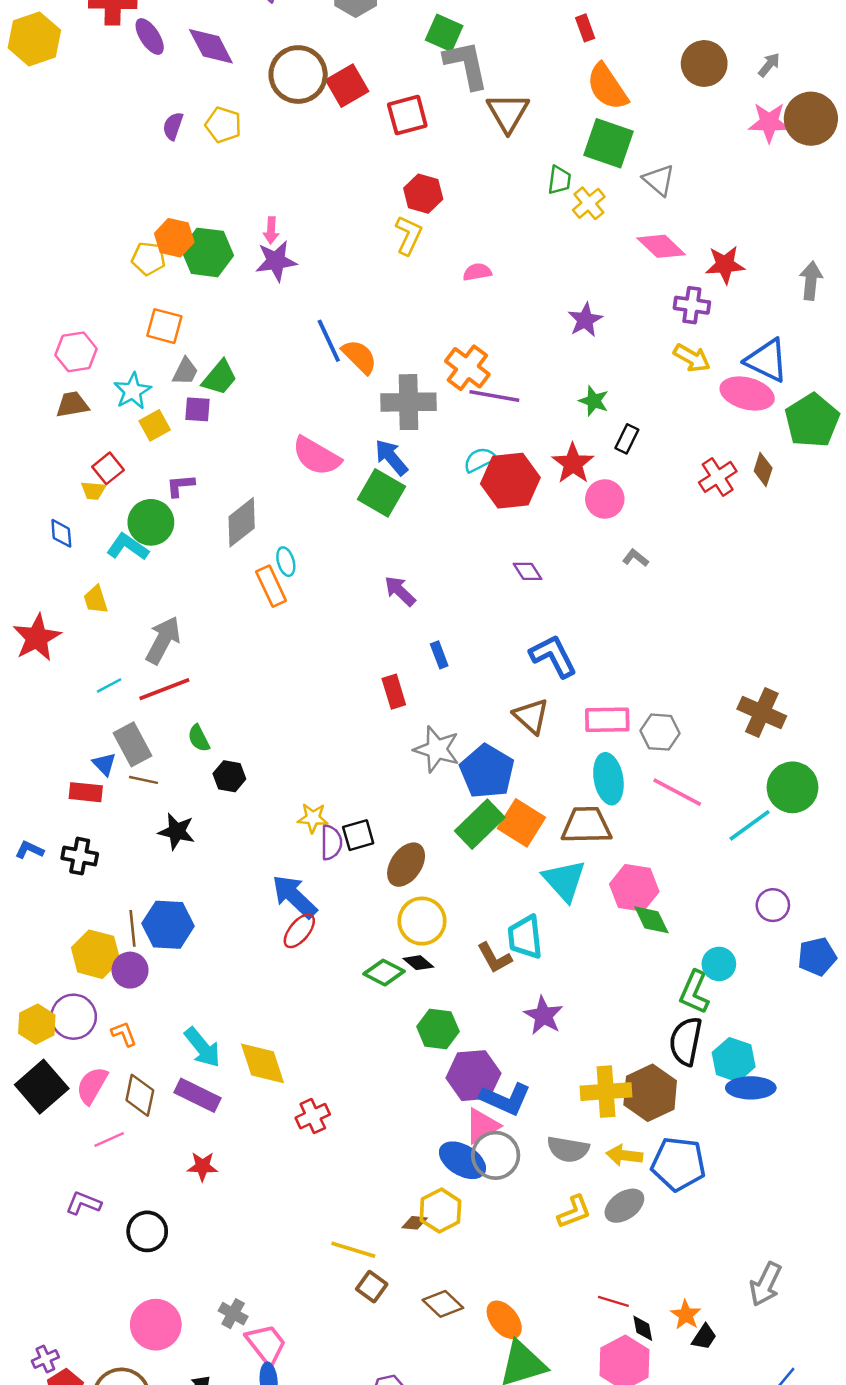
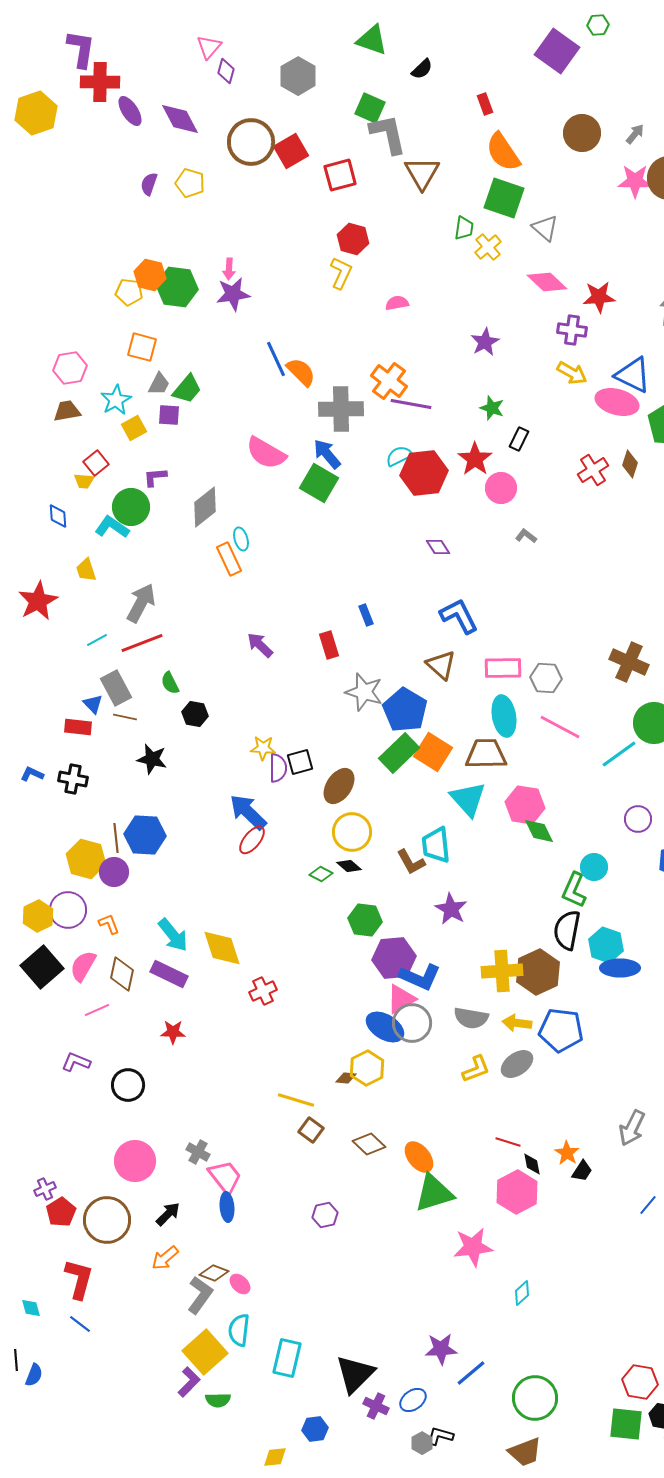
purple arrow: (400, 591) -> (260, 645), moved
green diamond: (384, 973) -> (321, 874), size x0.7

